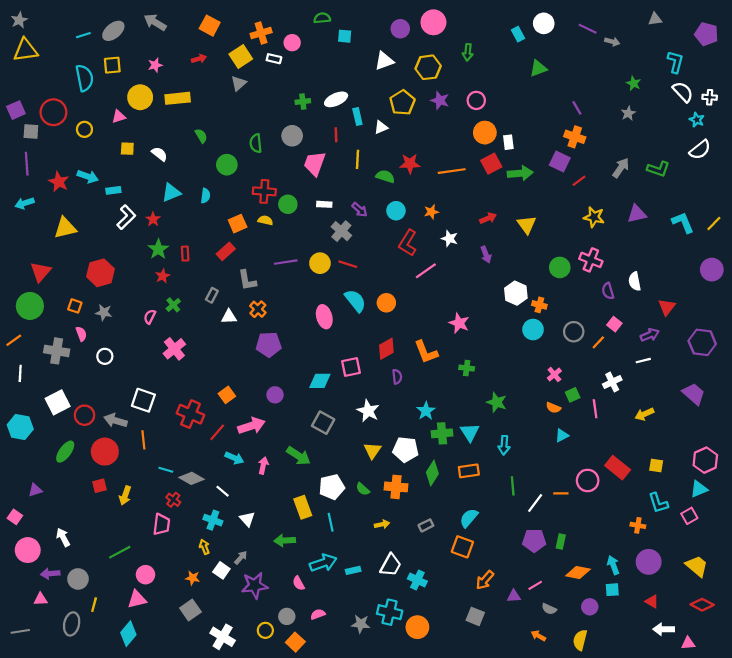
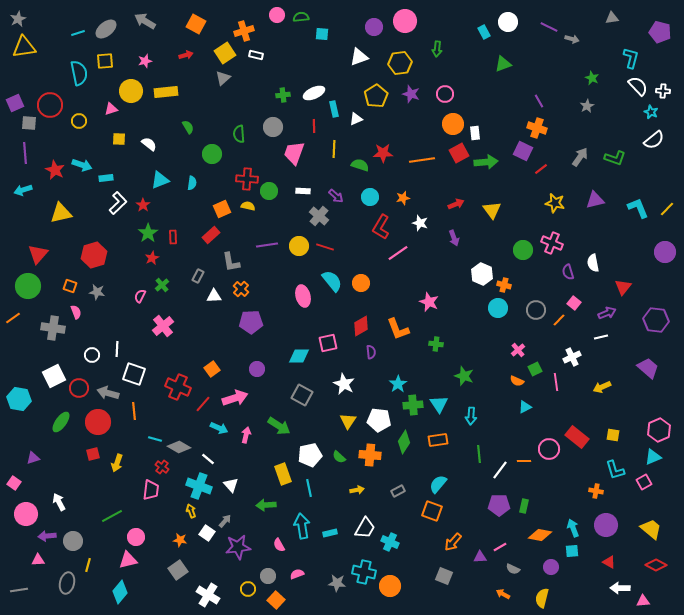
pink circle: (292, 43) -> (277, 15), moved
white circle: (105, 356) -> (92, 355), moved
white line: (20, 373) -> (117, 349), moved
cyan cross: (213, 520) -> (199, 486), size x1.4
cyan arrow: (323, 563) -> (302, 526), turned -80

